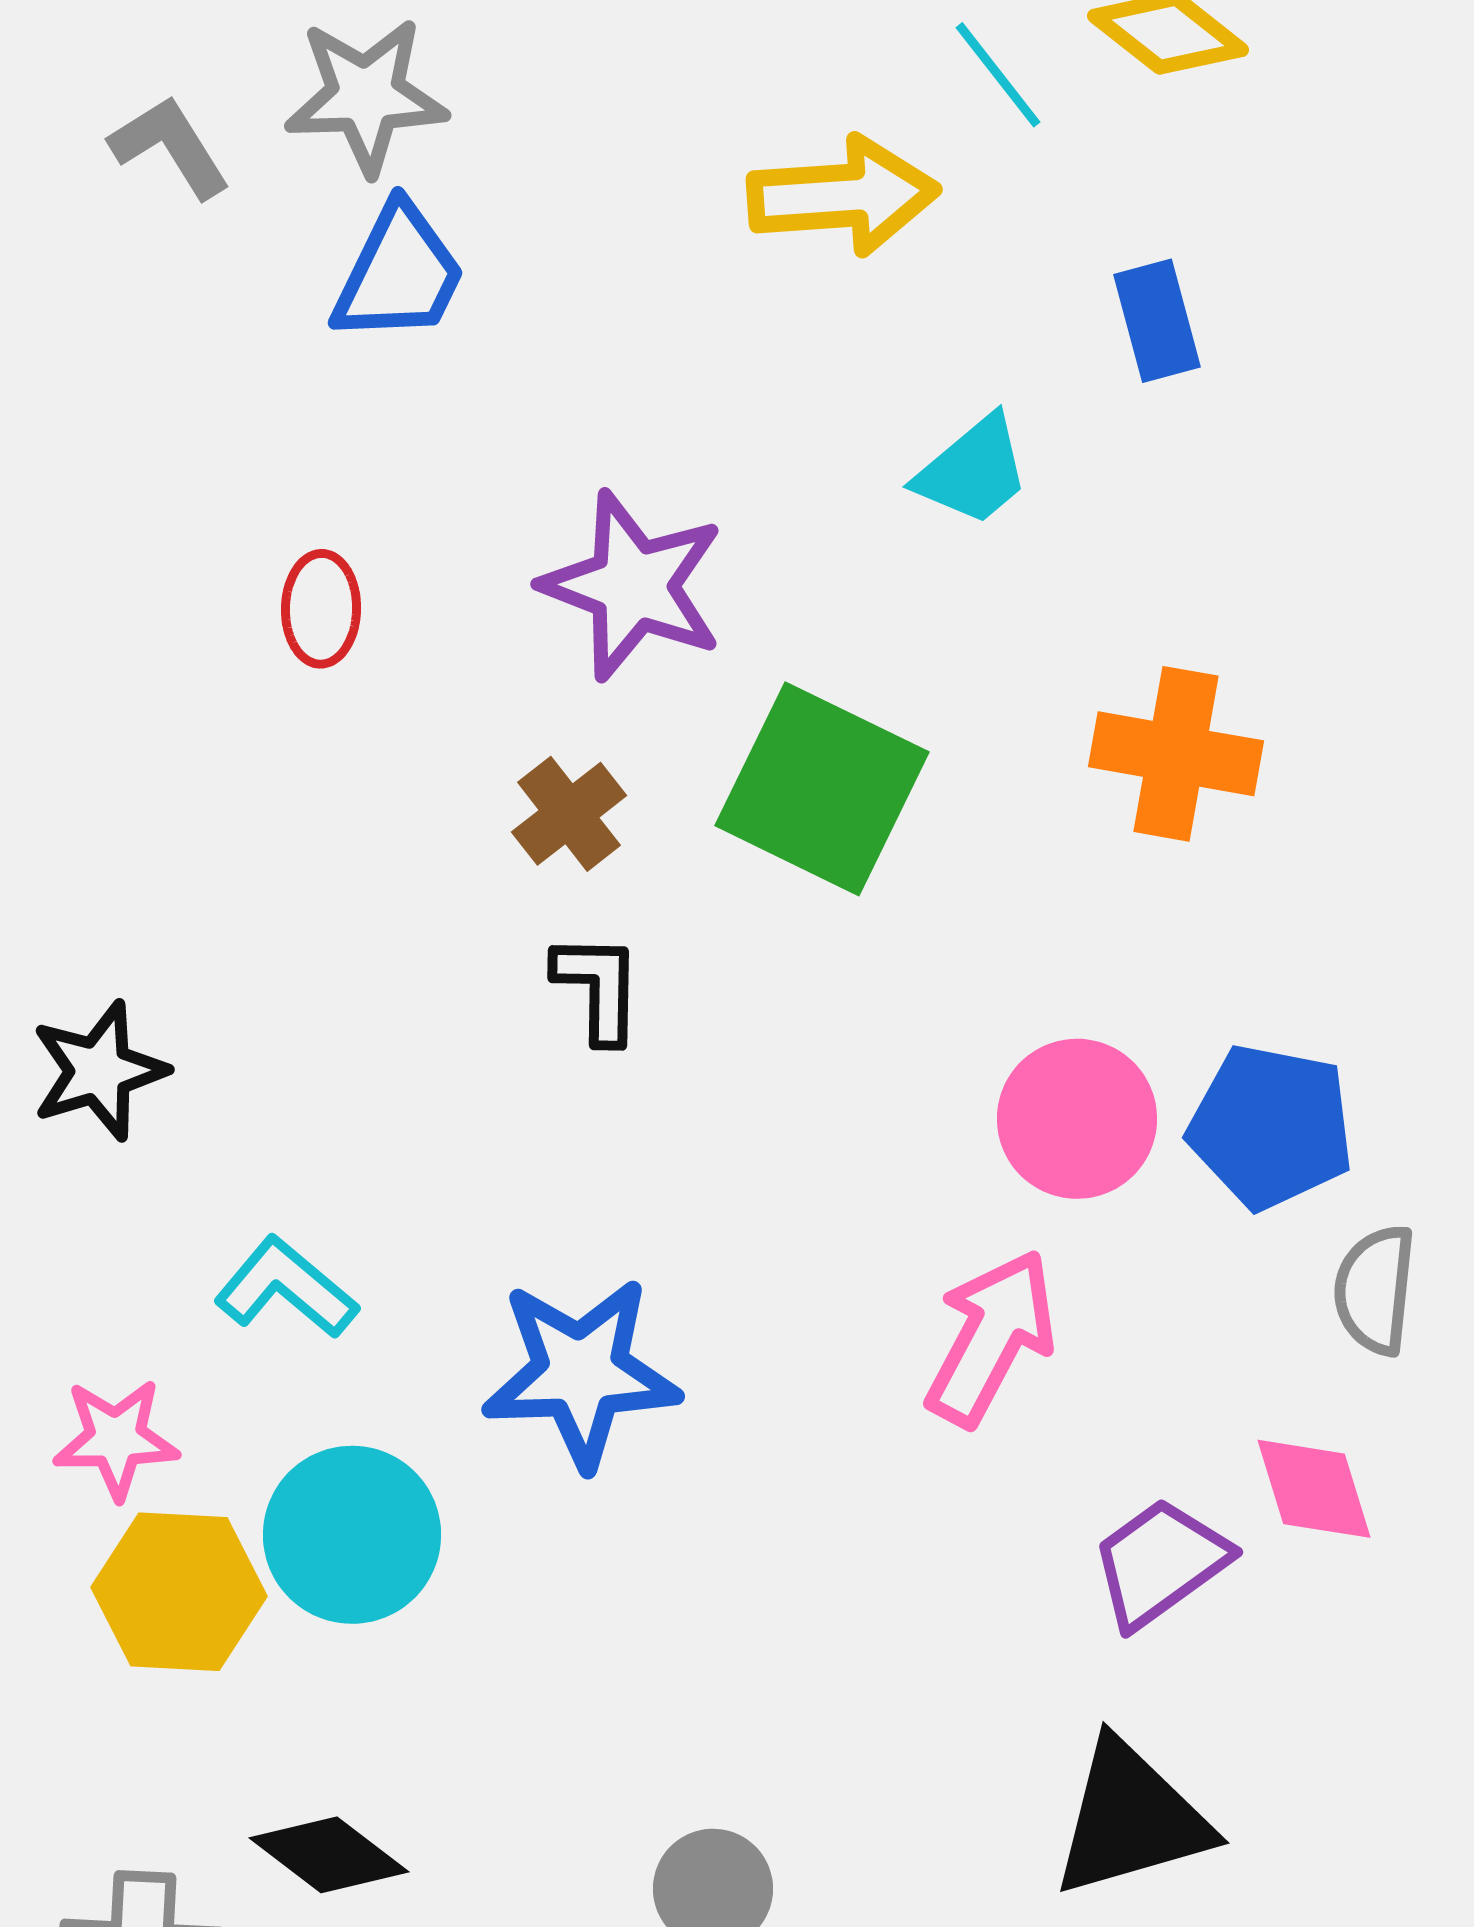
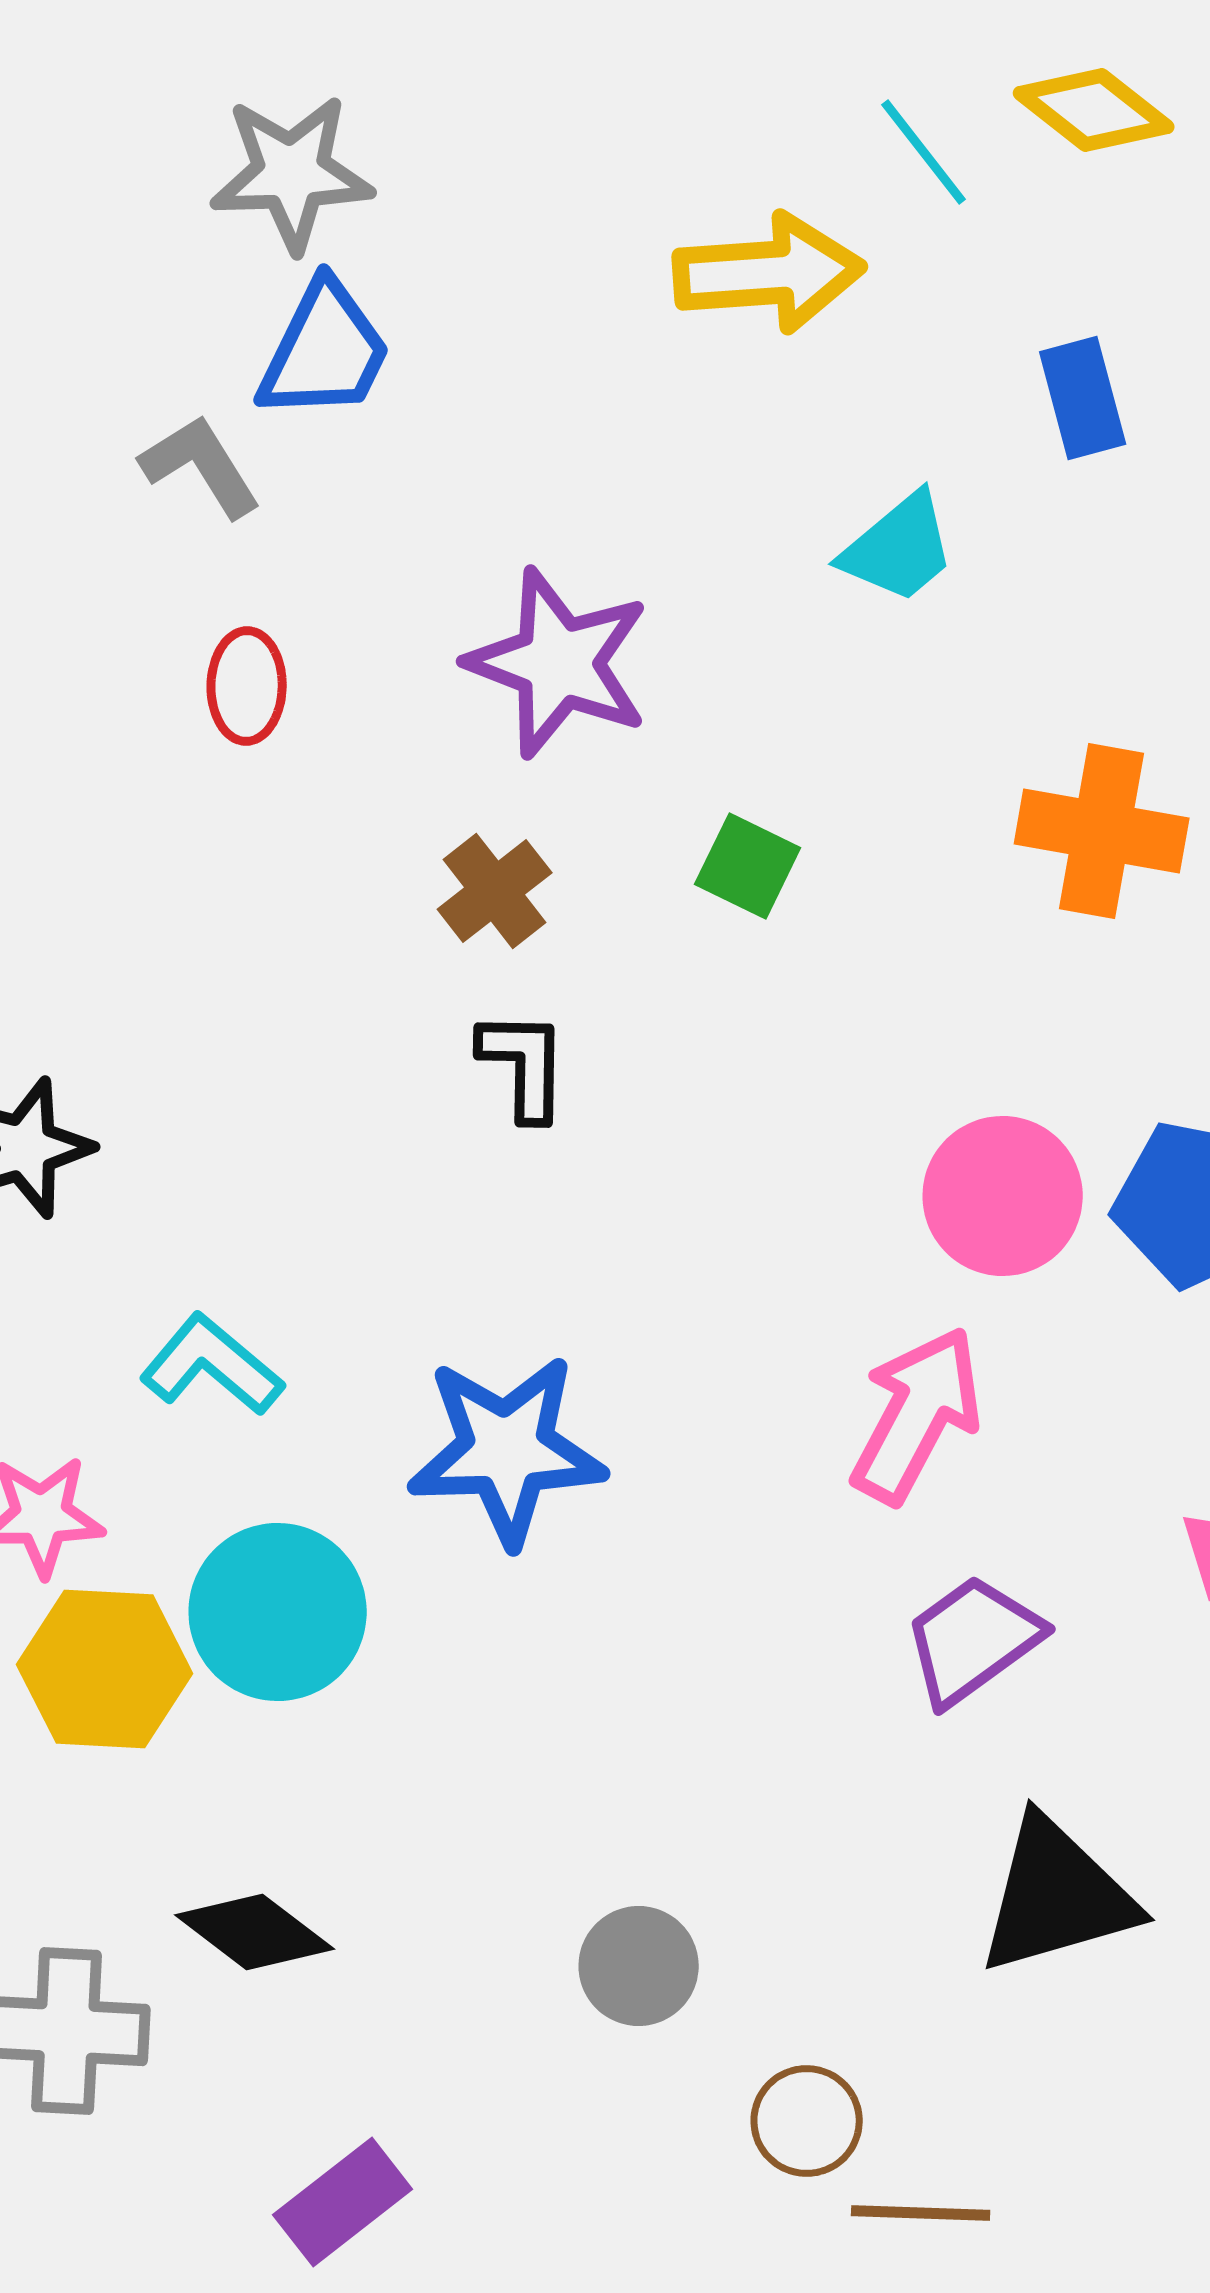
gray L-shape: (170, 147) -> (201, 466), moved
green square: (822, 789) -> (748, 866), size x0.5
purple trapezoid: (1160, 1563) -> (973, 1640), moved

